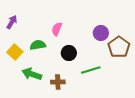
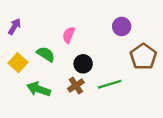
purple circle: (101, 33) -> (122, 26), moved
green semicircle: (38, 45) -> (46, 54), turned 42
brown cross: (58, 82) -> (76, 85), moved, turned -32

